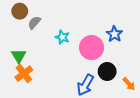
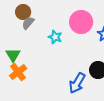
brown circle: (20, 11) -> (23, 12), moved
pink circle: (92, 48) -> (81, 22), moved

